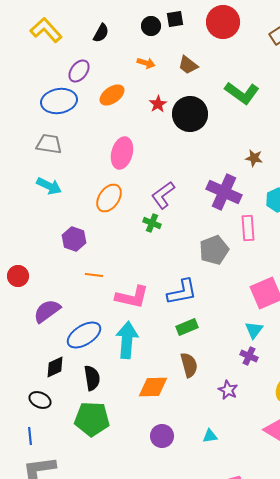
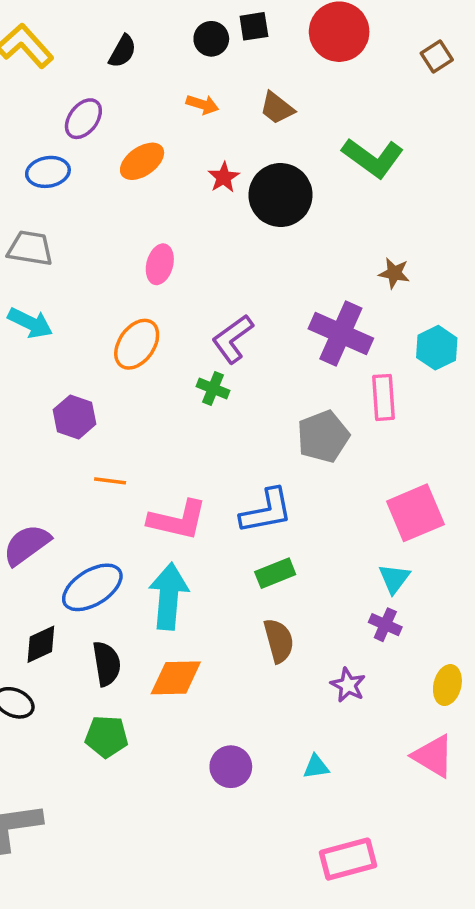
blue ellipse: (59, 101) -> (48, 172), size x0.7
pink ellipse: (122, 153) -> (160, 264), size x0.7
orange diamond: (153, 387) -> (176, 678), moved
green pentagon: (92, 419) -> (107, 737), size x0.7

